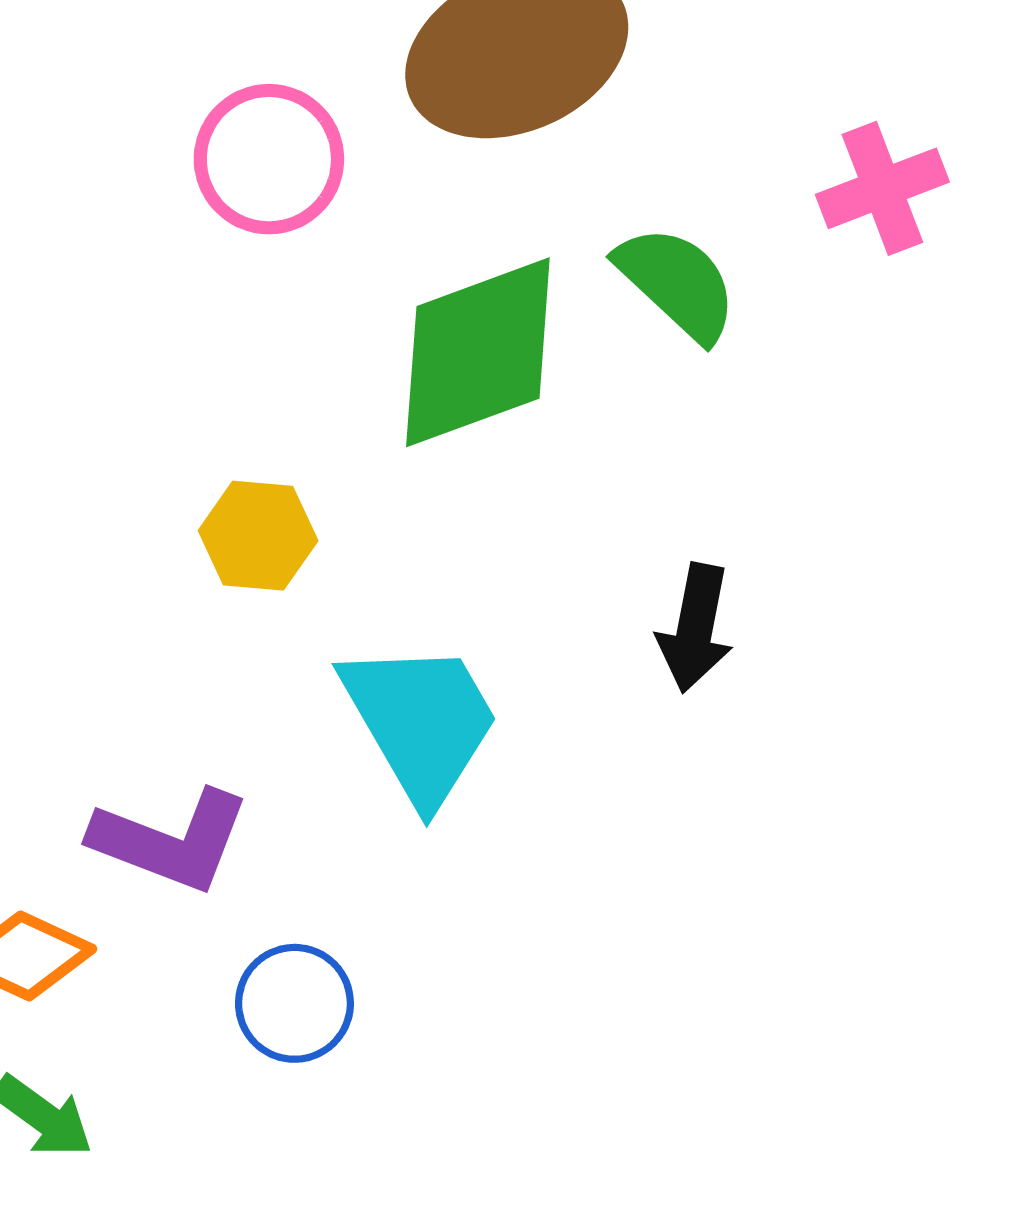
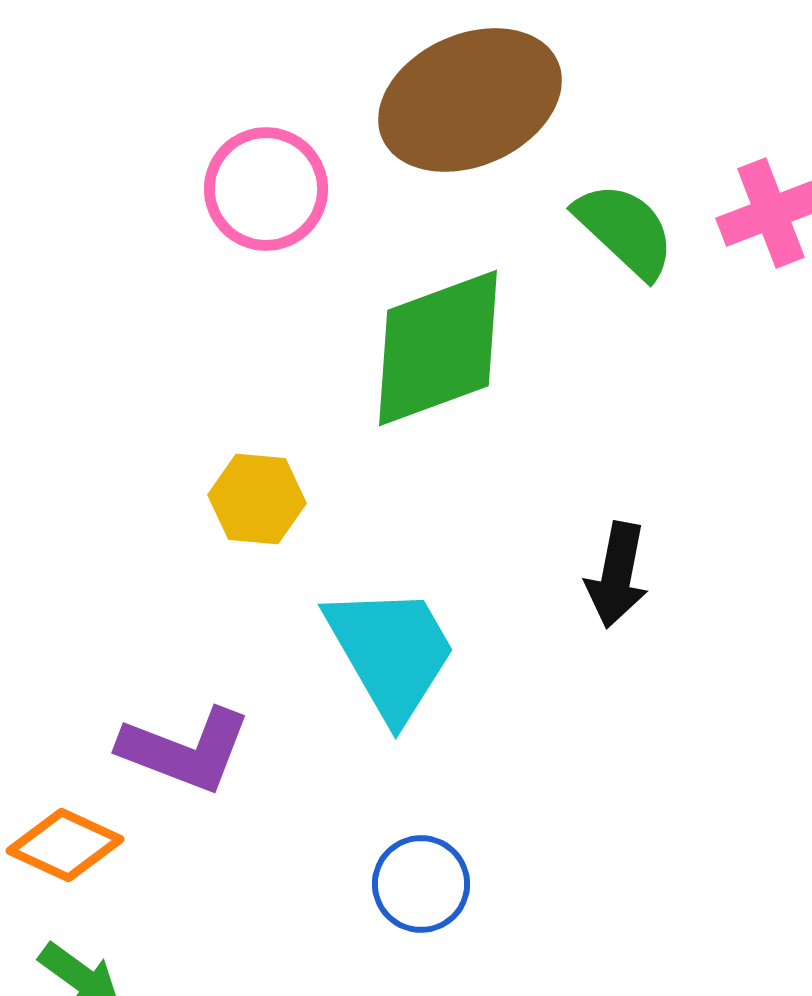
green semicircle: (677, 283) -> (625, 230), moved
blue circle: (294, 1003) -> (421, 884), moved

